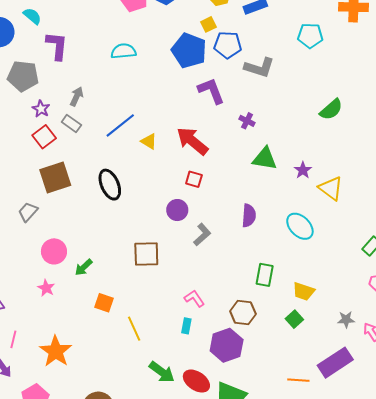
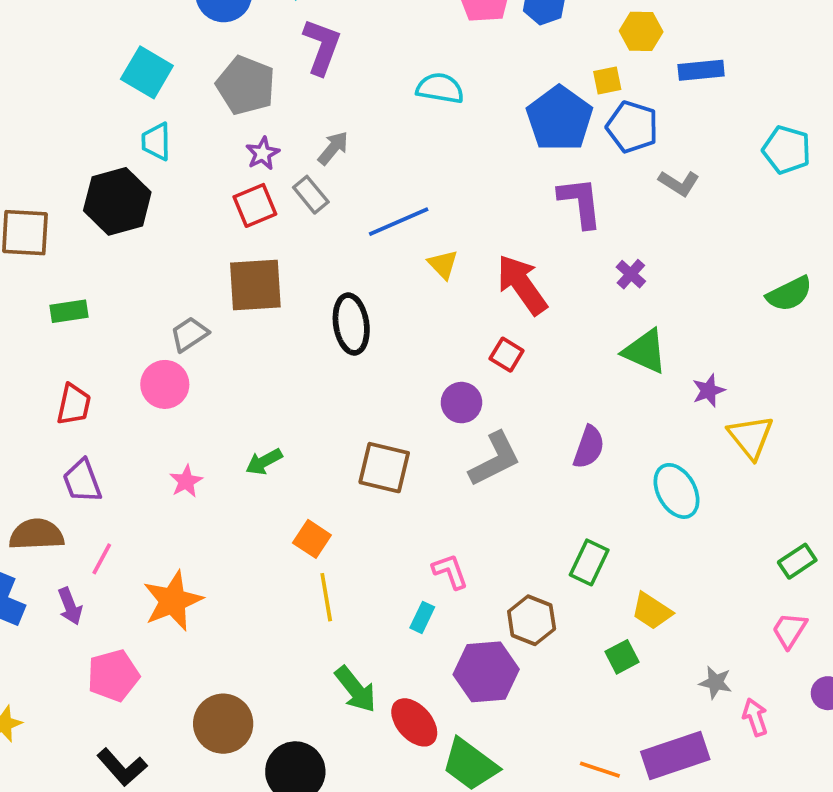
gray L-shape: (259, 67) -> (679, 183), size x0.7
gray L-shape: (202, 235) -> (495, 459), size x1.4
pink circle: (54, 251) -> (165, 384), moved
orange square: (104, 303) -> (312, 539), moved

